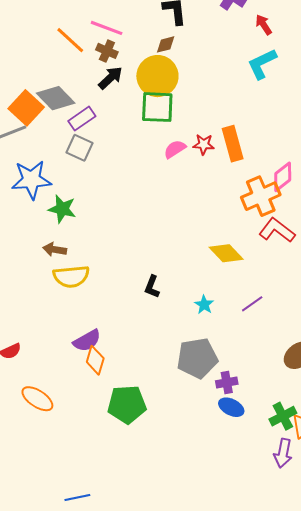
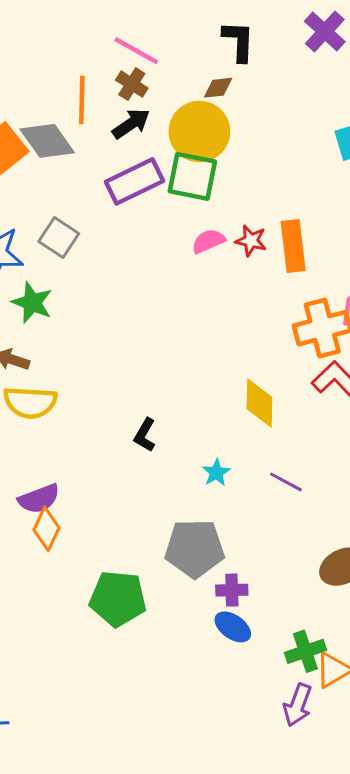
orange line: (70, 40) -> (82, 100), moved, turned 40
purple rectangle: (82, 119) -> (135, 181), moved, size x1.4
gray square: (80, 148) -> (59, 238), moved
yellow diamond: (226, 253) -> (259, 403), turned 36
purple line: (252, 304) -> (286, 482), turned 55
green pentagon: (127, 404) -> (118, 599), moved

